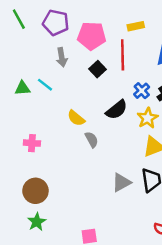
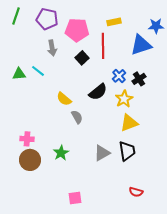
green line: (19, 19) -> (16, 16), turned 48
pink cross: (32, 143) -> (27, 139), moved
green star: (37, 222) -> (61, 153), moved

